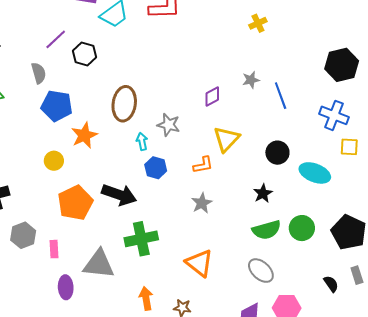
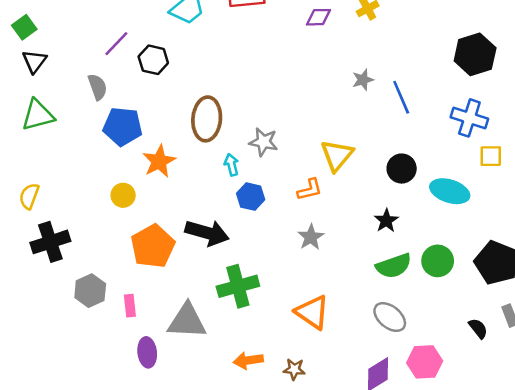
purple diamond: (212, 97) -> (319, 17), moved, turned 30
orange arrow: (146, 298) -> (248, 360), turned -85

